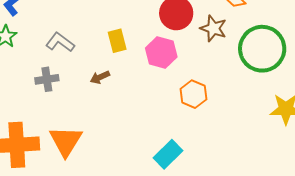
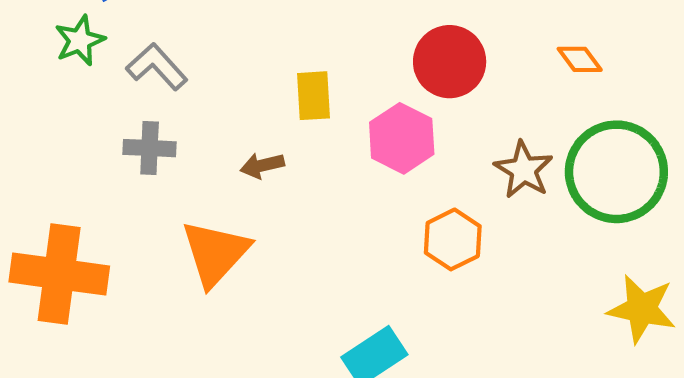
brown star: (213, 28) -> (524, 170), moved
gray L-shape: (60, 42) -> (157, 67), moved
orange triangle: (66, 141) -> (215, 253), moved

